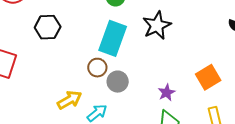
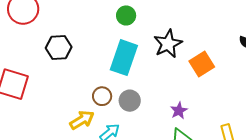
brown circle: (97, 68) -> (102, 96), moved
orange square: (208, 77) -> (202, 64), moved

